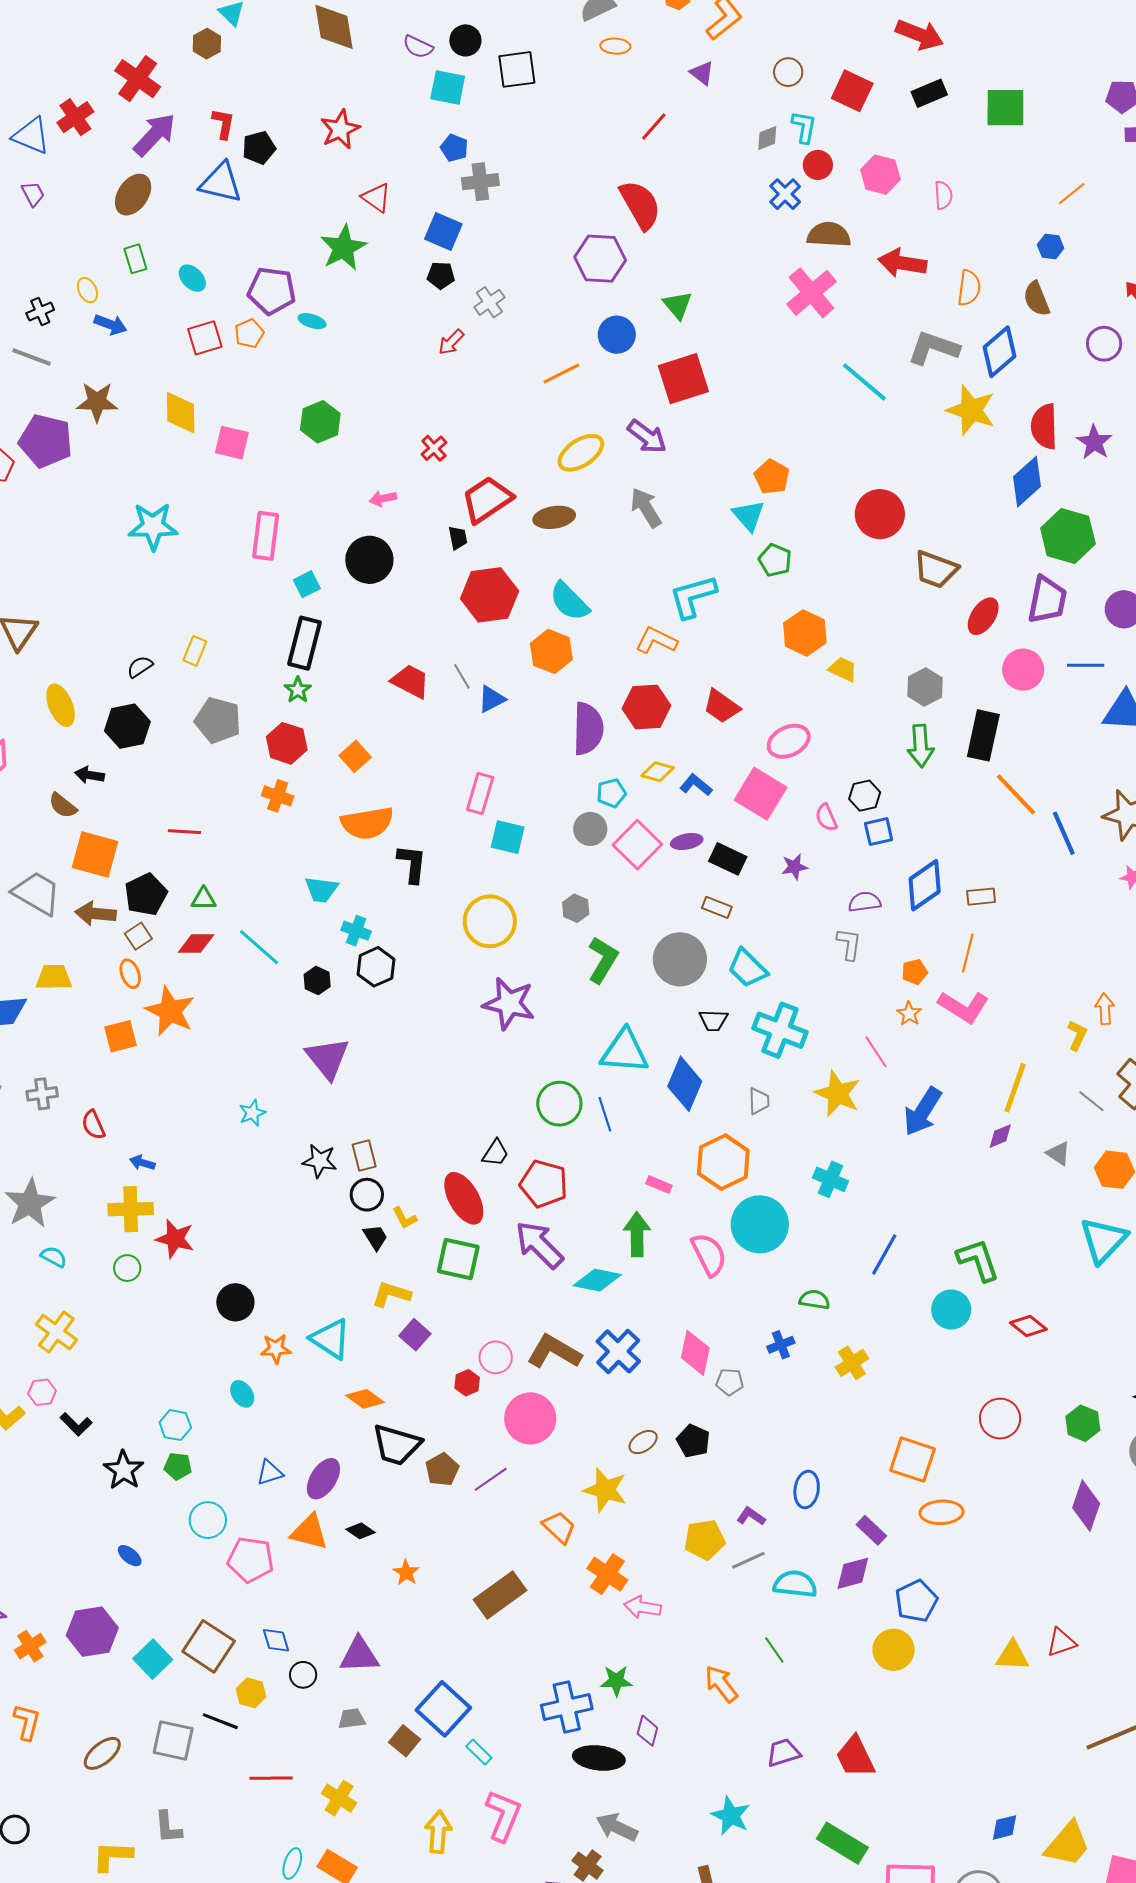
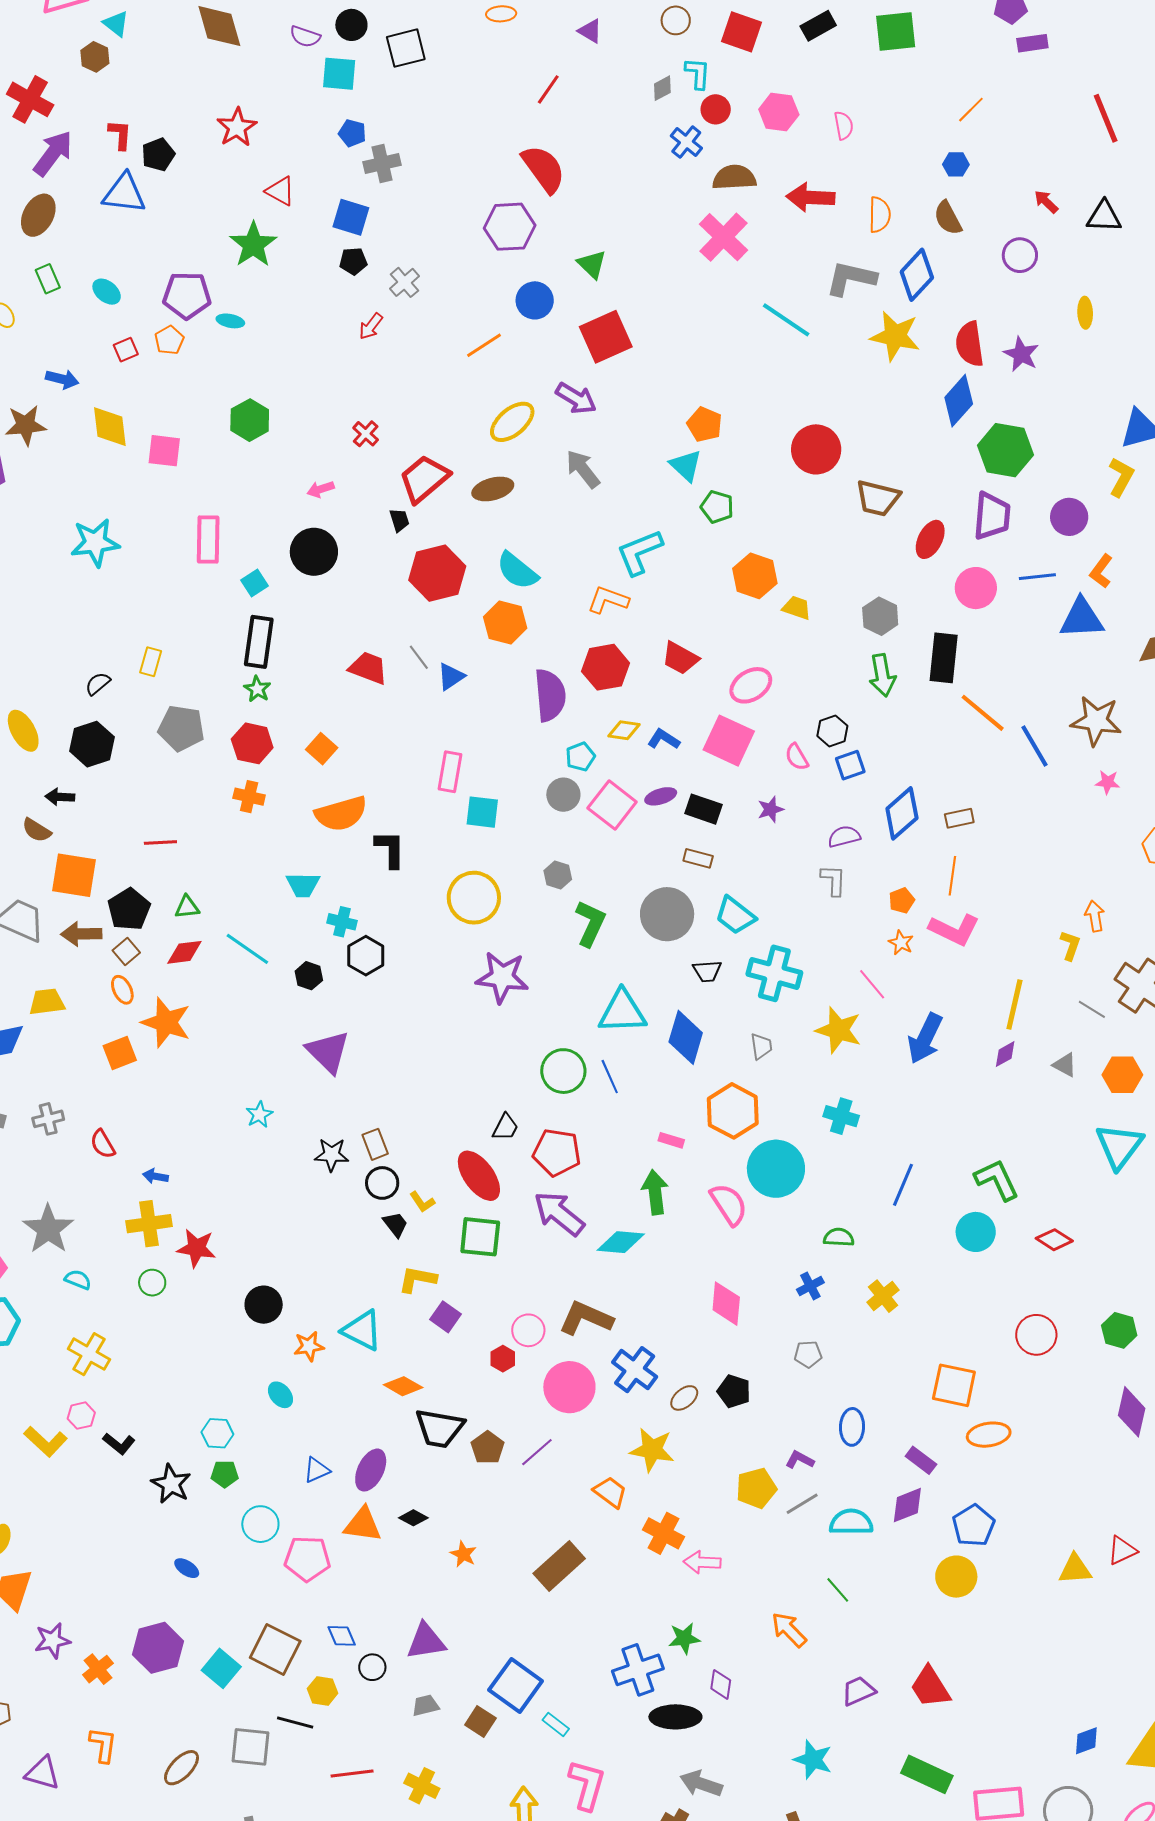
blue arrow: (111, 325) -> (62, 379), moved
red square: (205, 338) -> (126, 350), size x0.7
blue cross: (618, 1351) -> (635, 1370), moved
gray pentagon: (730, 1382) -> (808, 1354), moved

